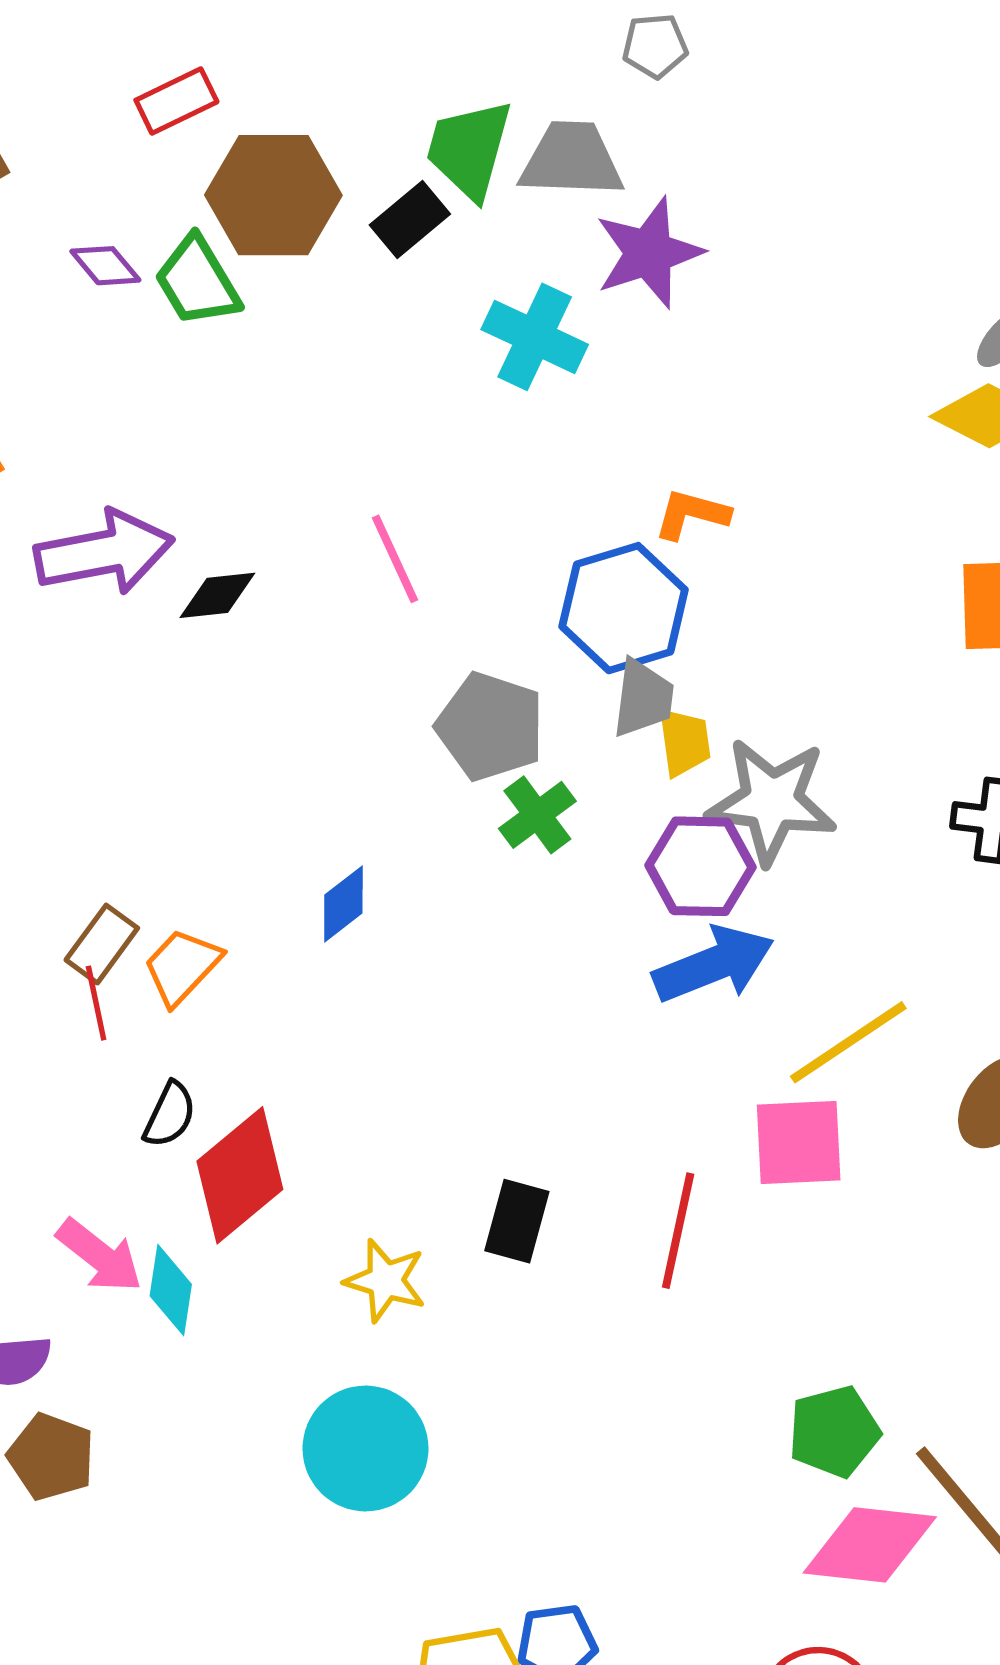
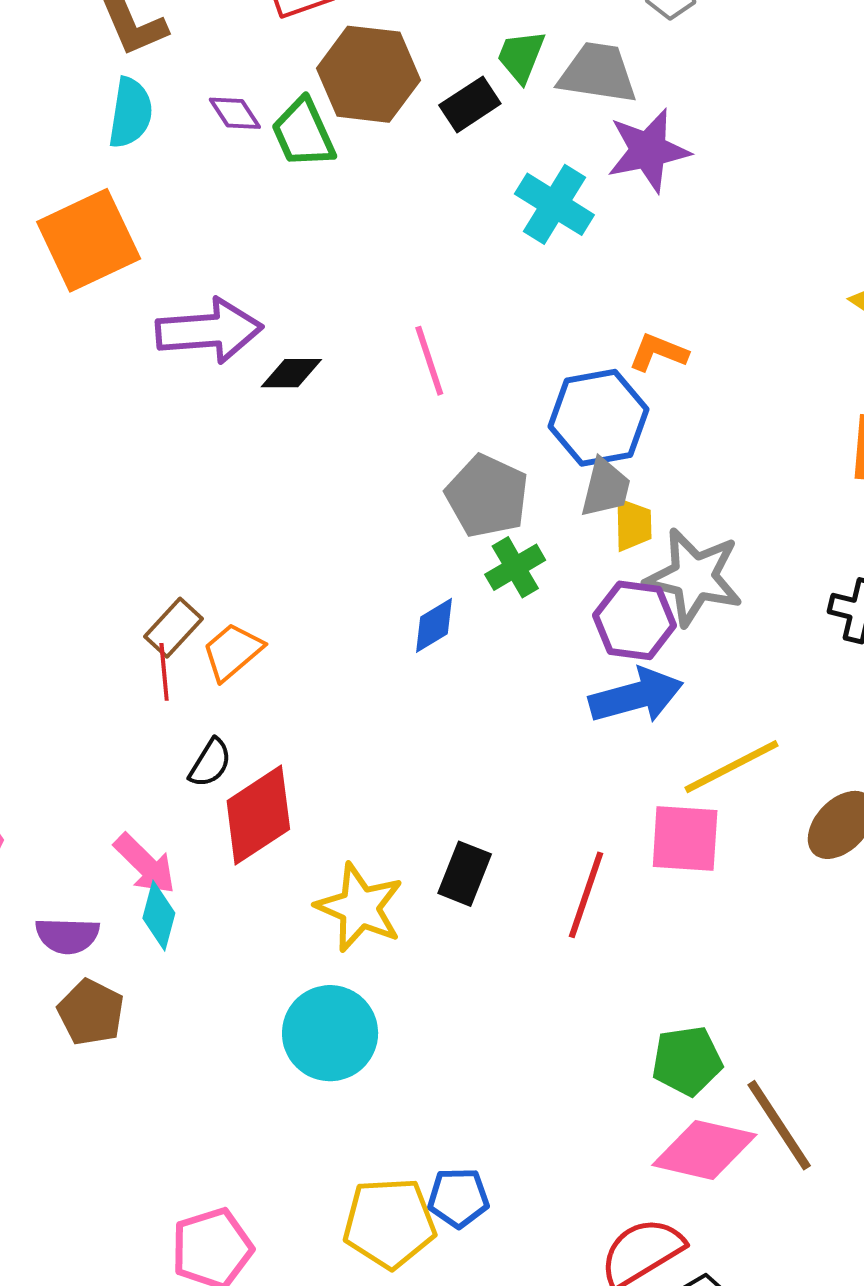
green trapezoid: (469, 149) -> (521, 56), size x0.7
blue diamond: (343, 904) -> (434, 625), moved
yellow star: (385, 1281) -> (360, 907), size x1.4
cyan diamond: (171, 1290) -> (159, 916), moved

